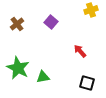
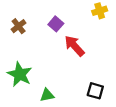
red arrow: (80, 51) -> (74, 46), moved, size x1.5
green triangle: (43, 77) -> (47, 95), moved

